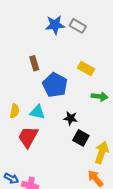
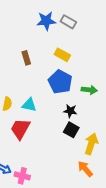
yellow rectangle: (86, 68) -> (62, 55), moved
blue pentagon: (55, 85) -> (60, 82), moved
black star: (71, 118) -> (70, 111), moved

